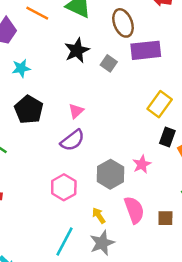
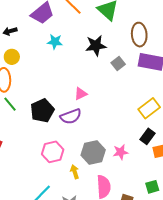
cyan star: (21, 68) -> (55, 42), moved
black pentagon: (29, 110) -> (42, 111), moved
yellow arrow: (99, 216) -> (75, 172), moved

